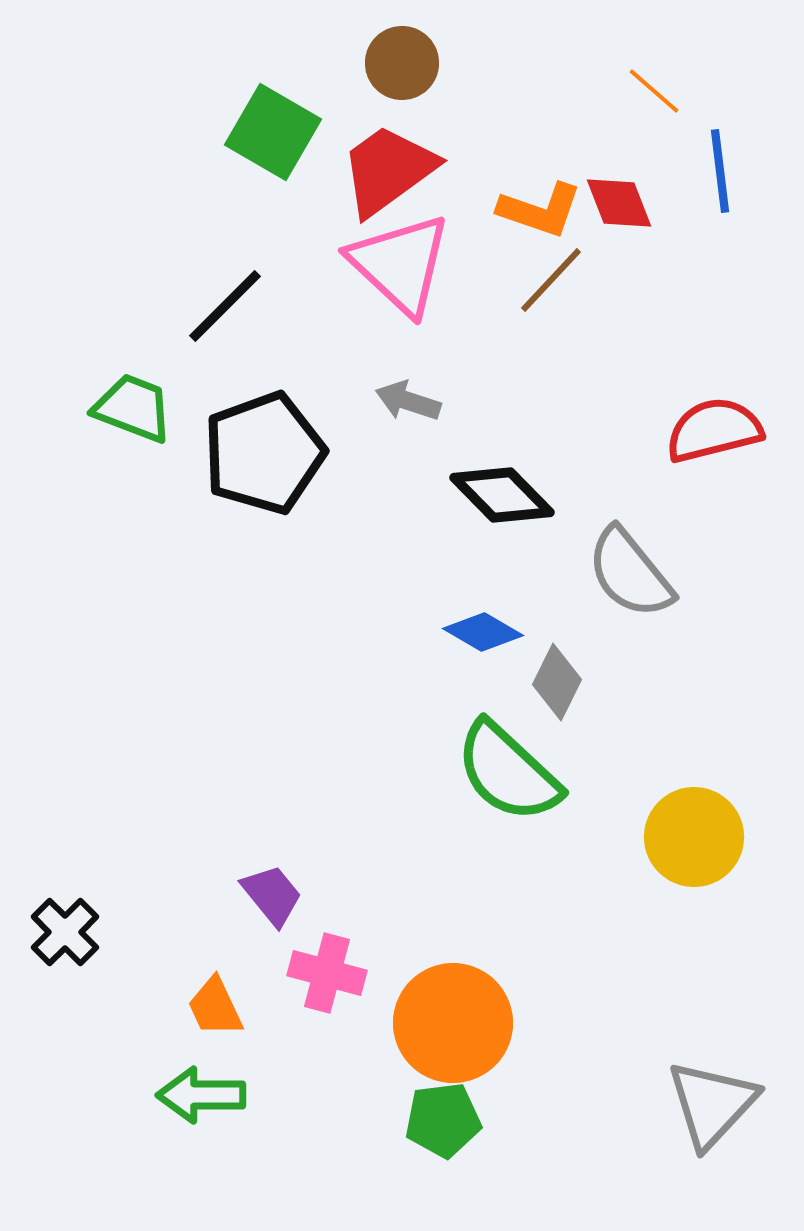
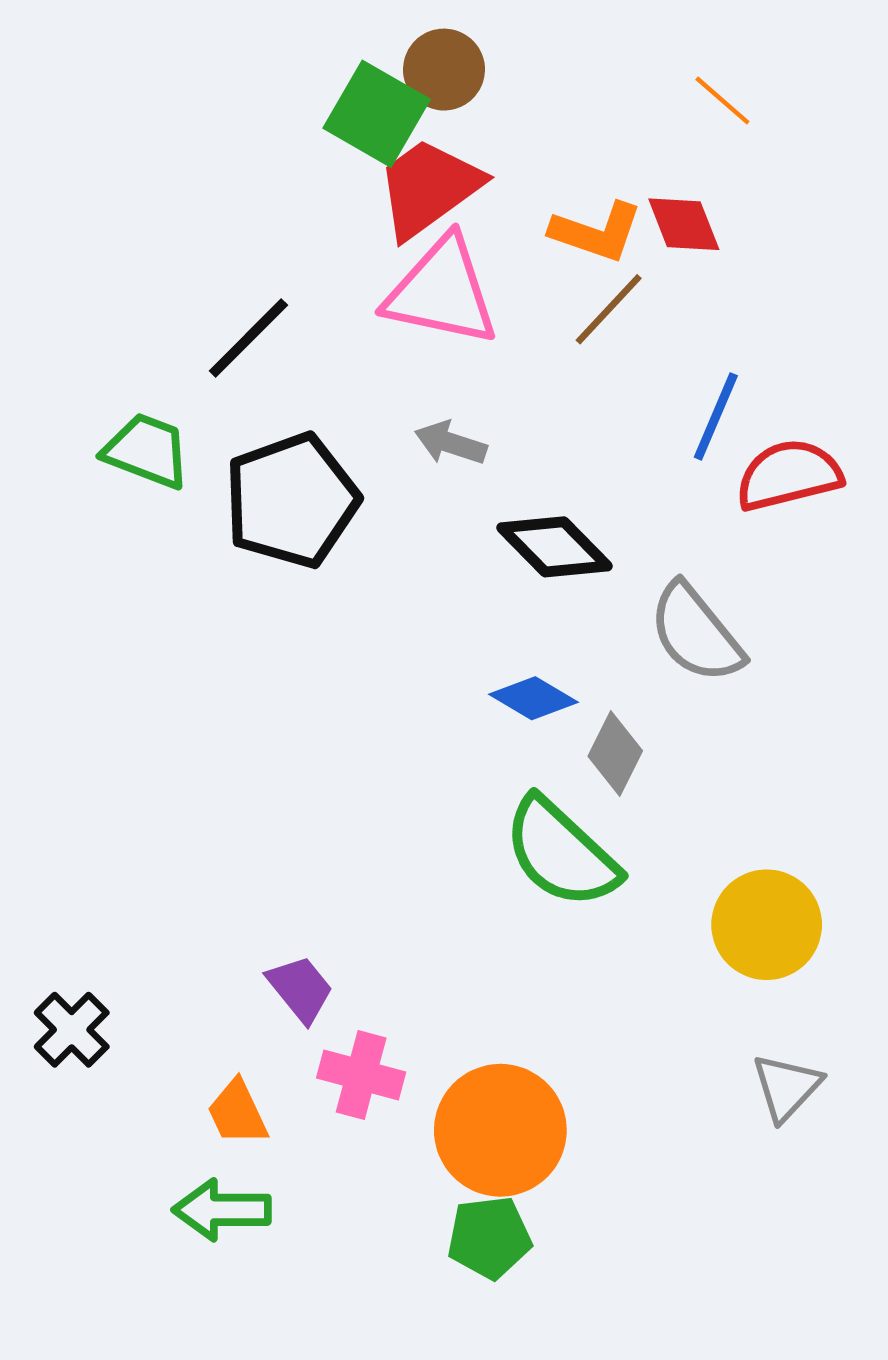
green square: (273, 132) -> (377, 114), moved
blue line: (720, 171) -> (716, 416), moved, turned 30
pink triangle: (400, 264) -> (442, 292), turned -31
gray triangle: (712, 1104) -> (787, 1087), moved, size x0.7

